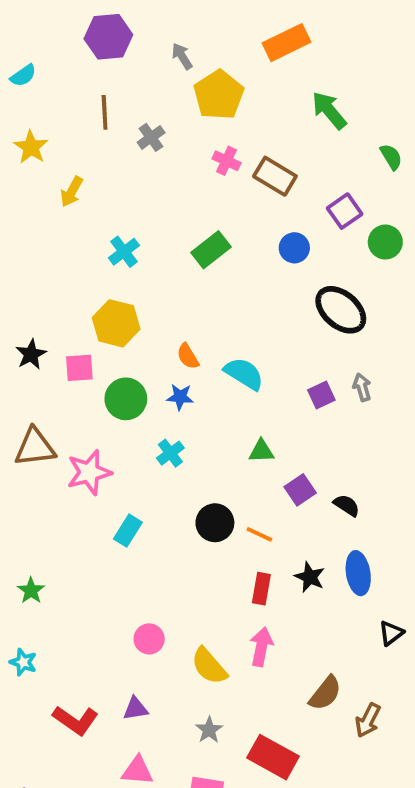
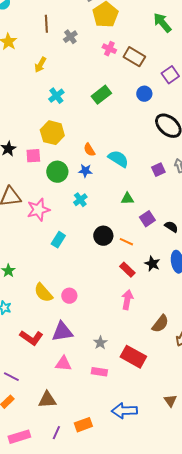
yellow arrow: (72, 192) -> (40, 65), moved
red rectangle: (261, 589) -> (127, 270), turned -56
yellow semicircle: (209, 666) -> (43, 293), moved
purple triangle: (136, 709) -> (62, 332), size x1.6

